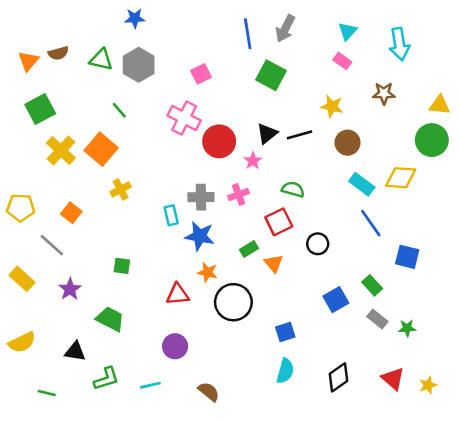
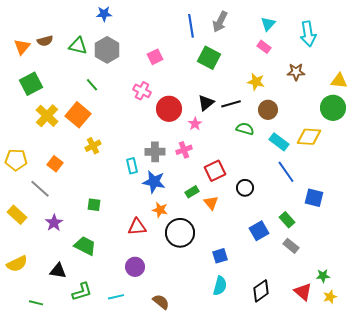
pink cross: (184, 118) -> (142, 91), size x0.7
green semicircle: (293, 189) -> (245, 129), moved
green star: (407, 328) -> (323, 276), moved

